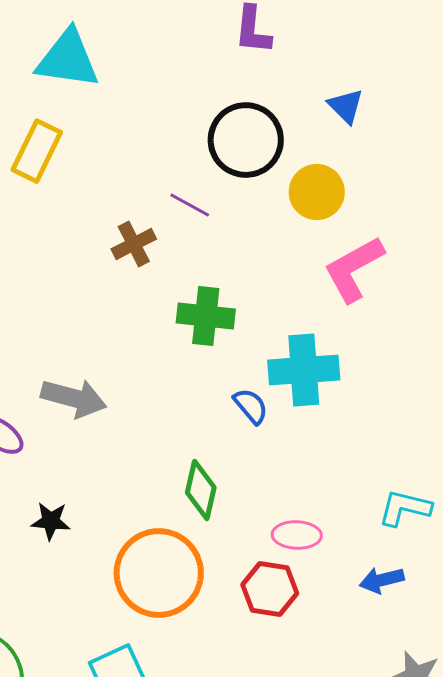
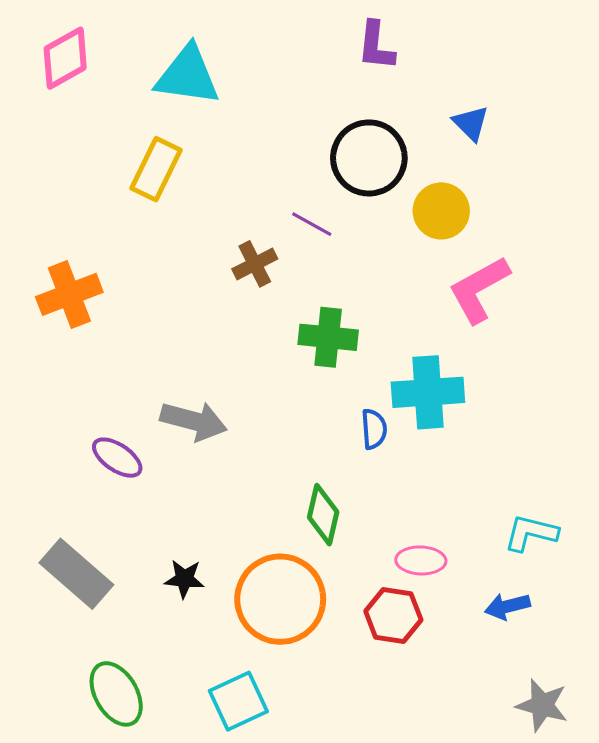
blue semicircle: (251, 406) -> (374, 429), turned 36
black star: (51, 521) -> (184, 579), moved

